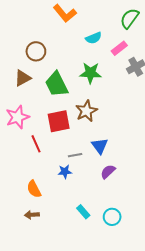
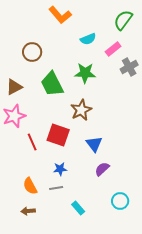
brown triangle: (23, 78) -> (14, 87), moved
red square: (59, 121) -> (58, 135), moved, turned 30
gray line: (75, 155) -> (56, 188), moved
cyan circle: (112, 217) -> (120, 201), moved

